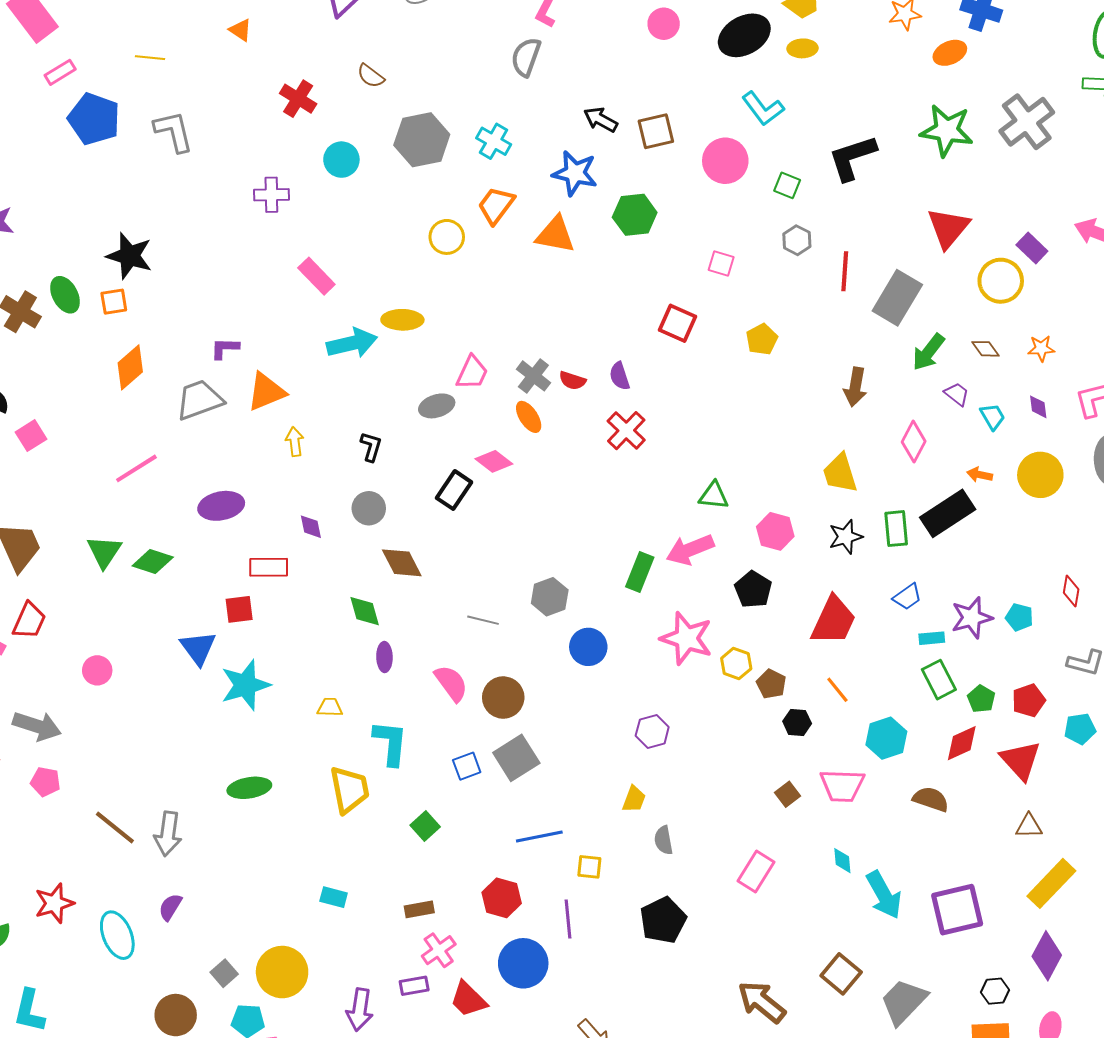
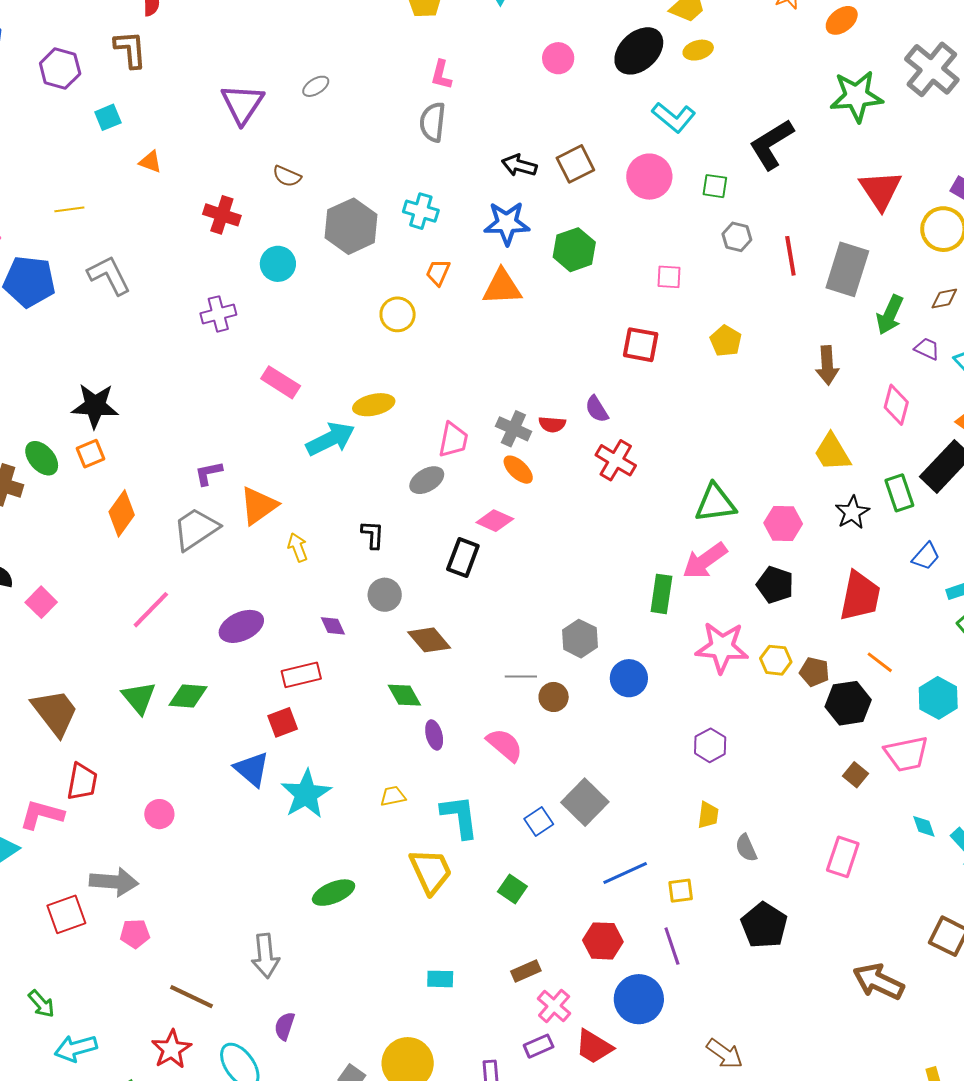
orange trapezoid: (496, 205) -> (438, 272), size x0.7
brown diamond: (985, 349) -> (944, 298), turned -52
green triangle: (714, 496) -> (715, 503), size x1.4
brown circle: (503, 698) -> (554, 697), moved, size x0.7
black hexagon: (797, 722) -> (848, 703), size x1.6
brown line: (115, 827) -> (192, 997), moved

